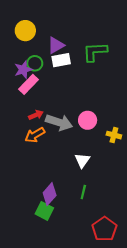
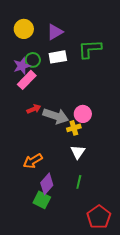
purple triangle: (56, 45) -> (55, 32), moved
orange arrow: (35, 135) -> (33, 161), moved
yellow cross: (114, 135) -> (74, 128), moved, turned -32

